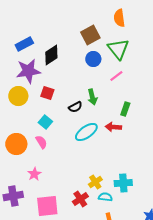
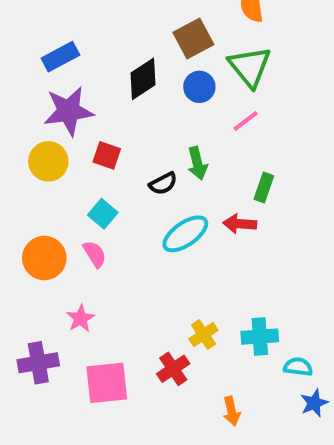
black diamond: (51, 55) -> (143, 79), moved
cyan semicircle: (105, 197) -> (298, 367), moved

